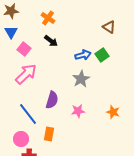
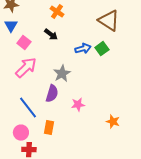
orange cross: (48, 18) -> (57, 12), moved
brown triangle: (109, 27) -> (109, 21), size x1.6
gray star: (81, 79) -> (62, 74), moved
orange star: (113, 112) -> (113, 122), moved

